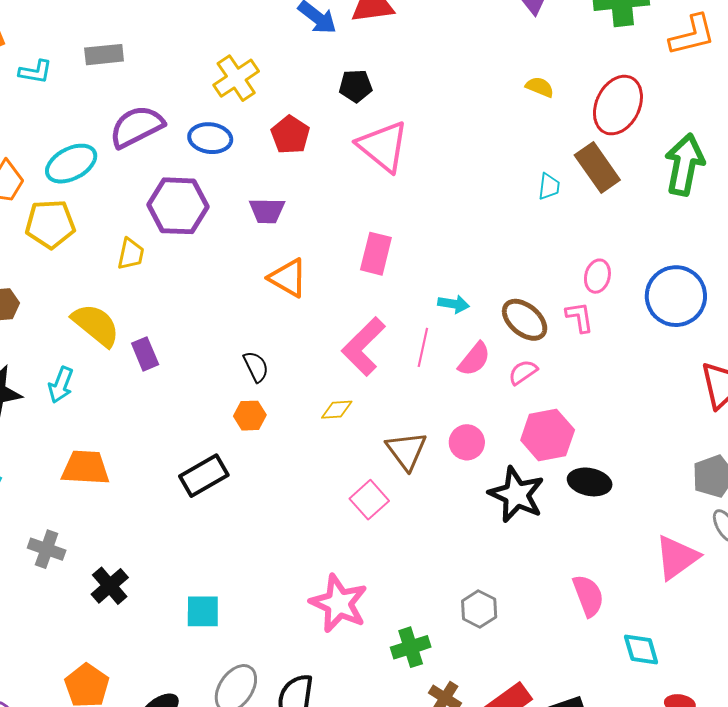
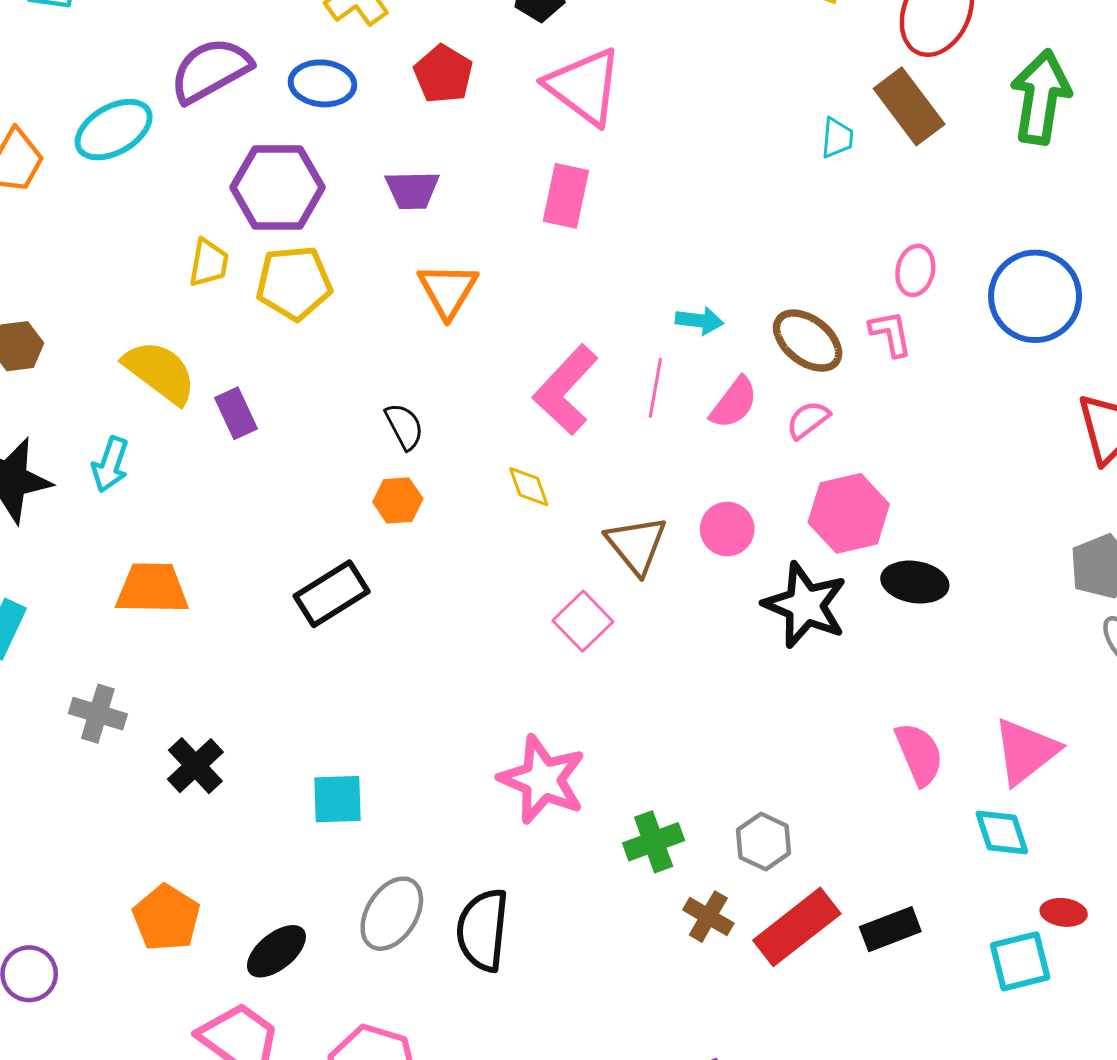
yellow pentagon: (50, 224) -> (294, 283), moved
pink rectangle: (376, 254) -> (566, 196), moved
orange triangle: (288, 278) -> (448, 290), turned 33
yellow diamond: (337, 410) -> (529, 487), turned 76
pink triangle: (677, 557) -> (1026, 751), moved
gray hexagon: (479, 609) -> (763, 842), moved

